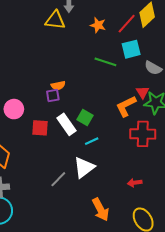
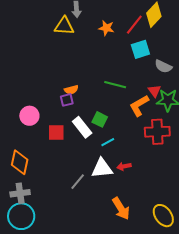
green line: (105, 62) -> (115, 85), moved
white triangle: (84, 167) -> (102, 168), turned 35
red arrow: (135, 183) -> (124, 166), moved

